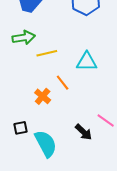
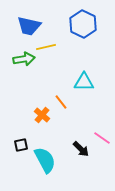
yellow line: (47, 53) -> (46, 47), moved

